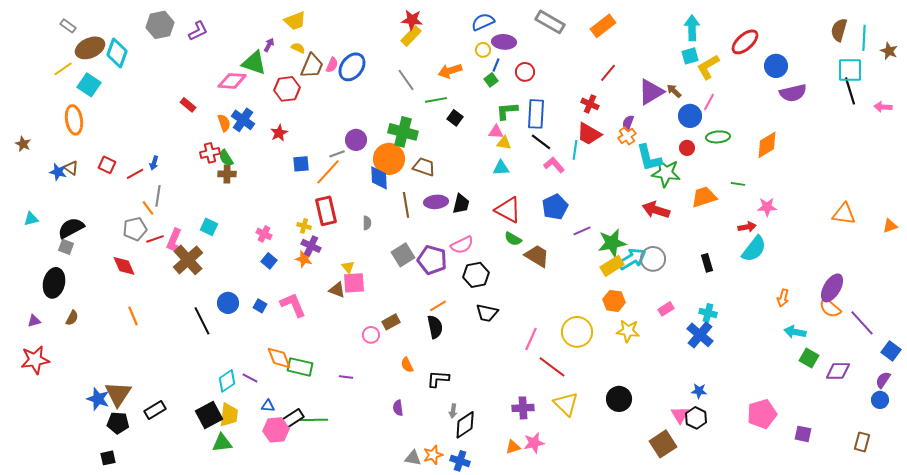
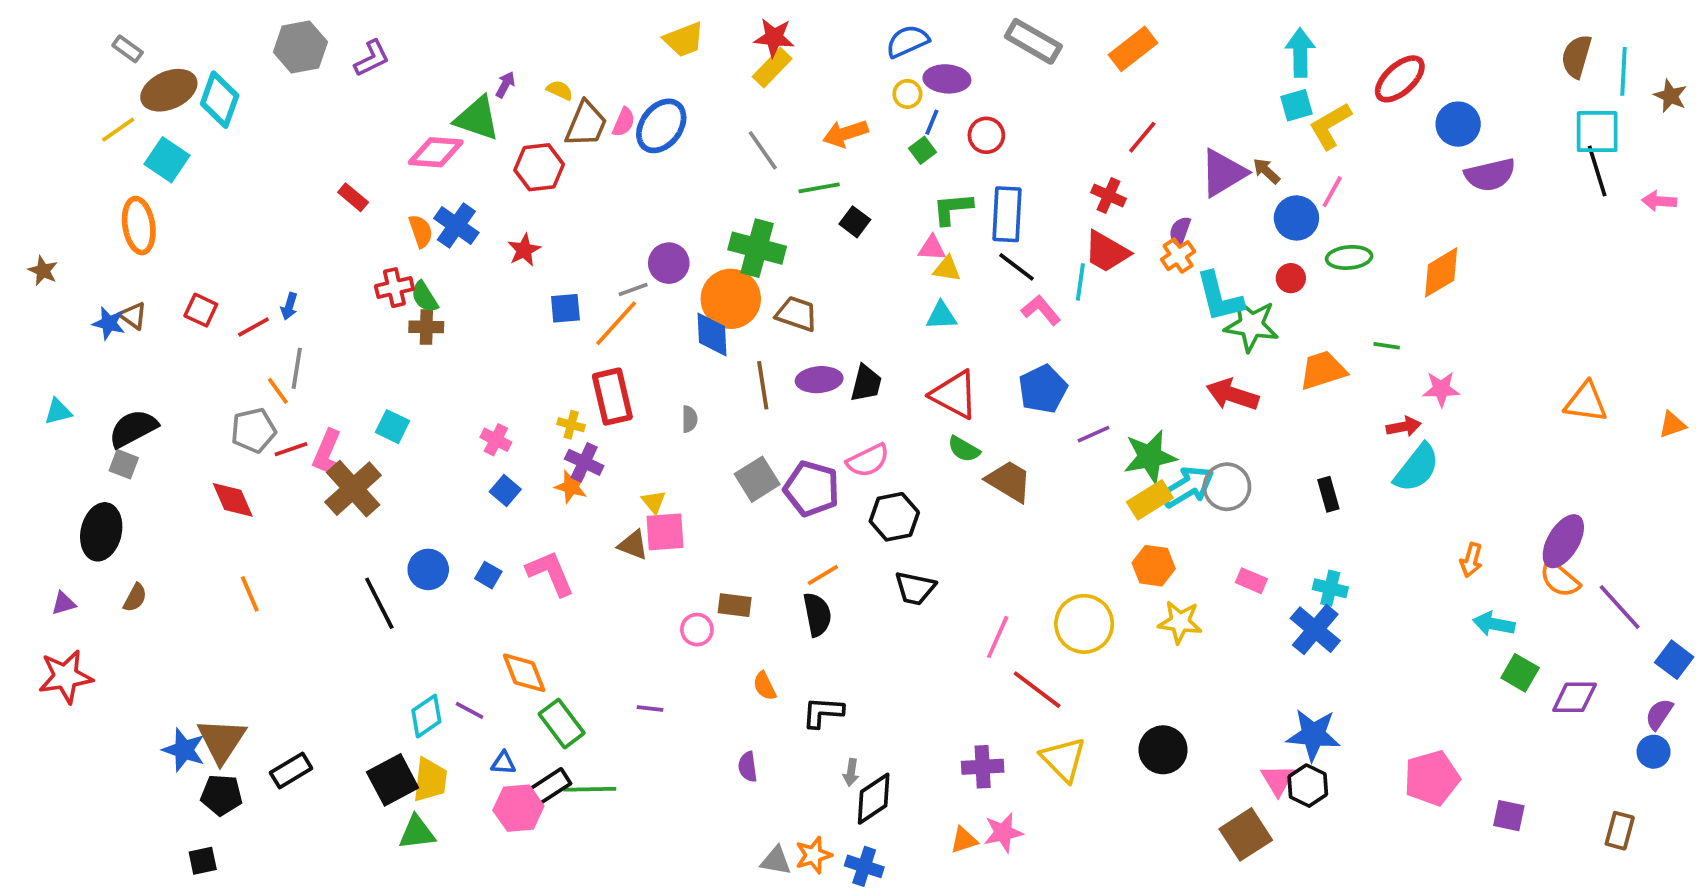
yellow trapezoid: (295, 21) -> (684, 39), moved
pink rectangle: (666, 309) -> (1251, 581), turned 56
brown rectangle: (391, 322) -> (735, 605), turned 36
green rectangle: (300, 367) -> (562, 724), moved, turned 40
blue star: (699, 391) -> (1313, 735), size x1.8

